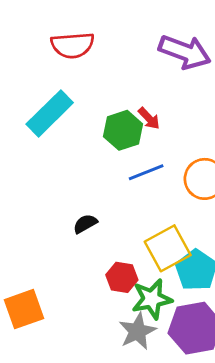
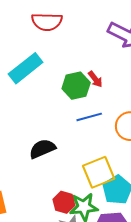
black semicircle: (85, 224) -> (42, 149), size x1.5
red hexagon: (122, 277) -> (64, 202), moved

